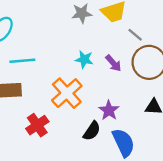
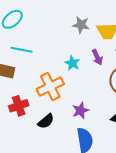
purple arrow: (113, 63) -> (97, 57), moved
black semicircle: (92, 131) -> (46, 121), moved

